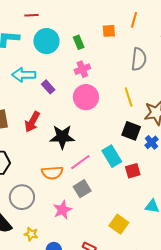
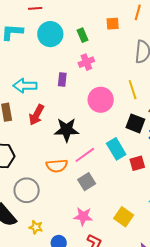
cyan arrow: (24, 75) -> (25, 86), moved
purple rectangle: (48, 87) -> (62, 79), moved, turned 48
pink circle: (86, 97) -> (101, 100), moved
pink star: (62, 210) -> (83, 216), moved, turned 30

